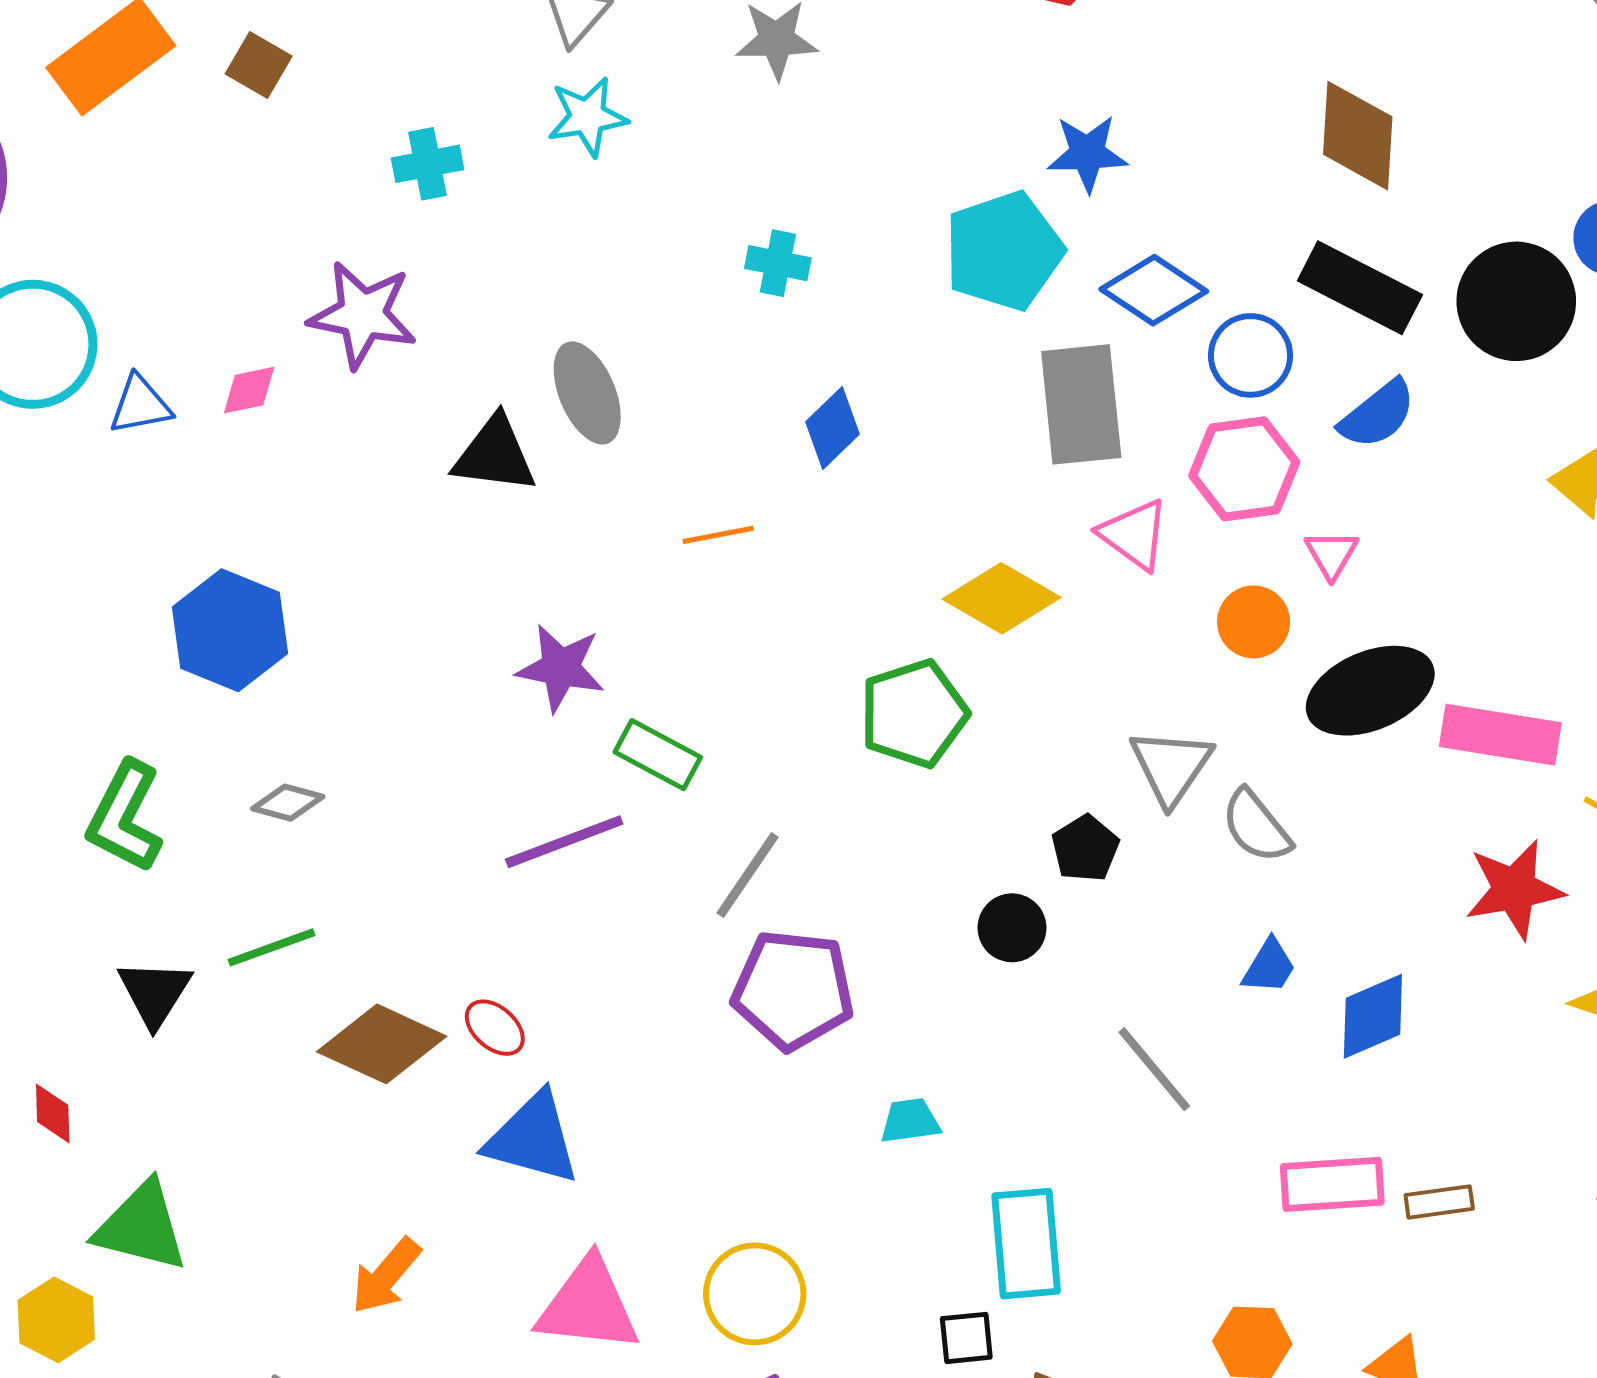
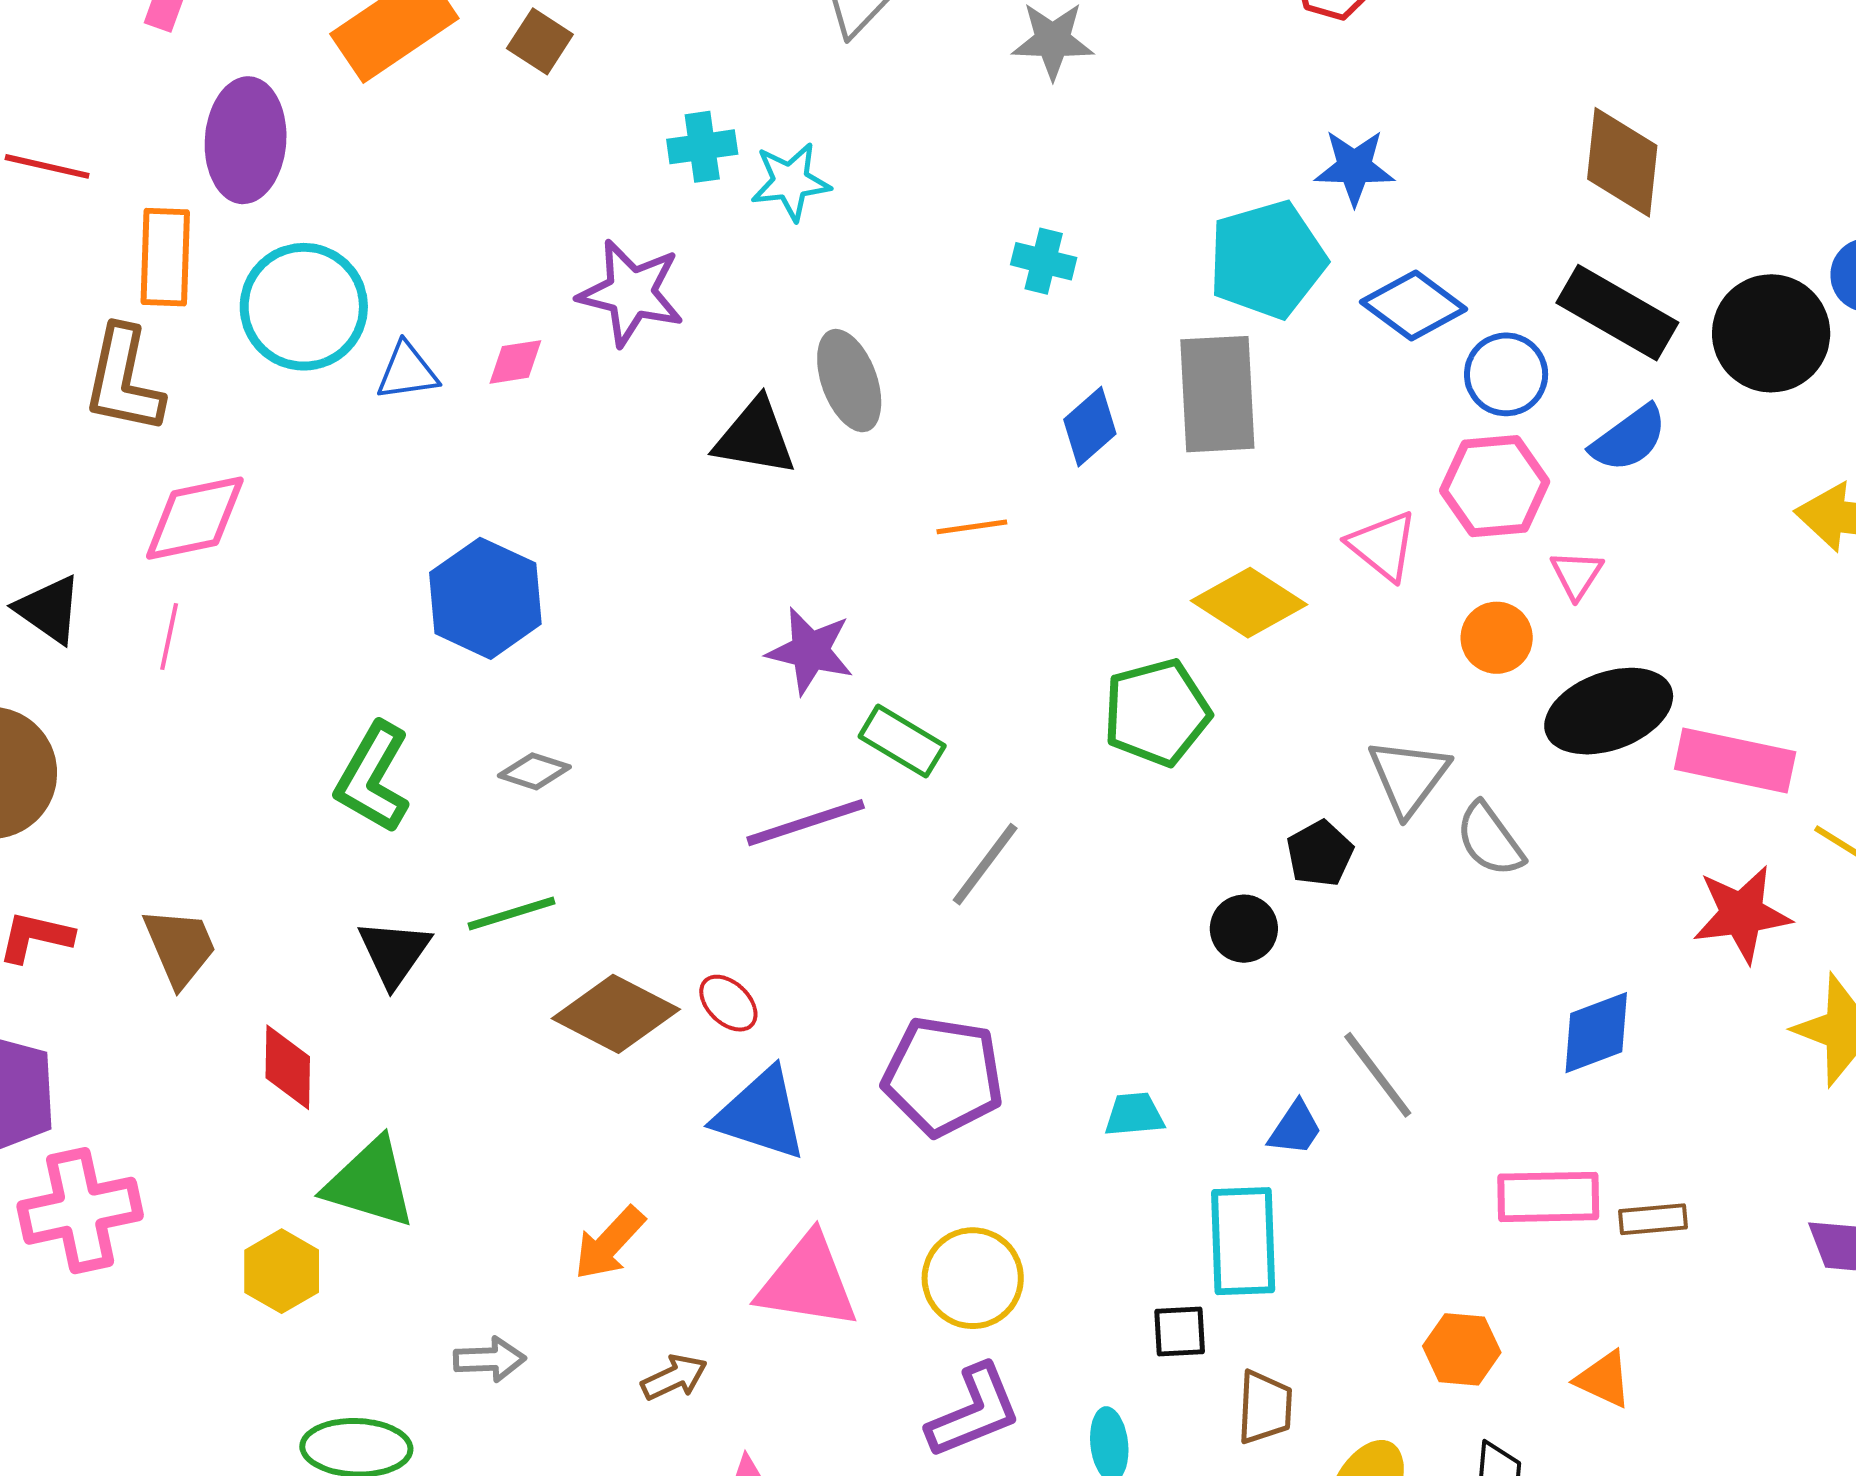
cyan star: (587, 117) -> (791, 182), moved
gray rectangle: (1081, 404) -> (1217, 394), moved
blue trapezoid: (1269, 966) -> (1295, 1128), moved
purple pentagon: (793, 990) -> (943, 1076), moved
red diamond: (53, 1113) -> (288, 1067), size x1.4

